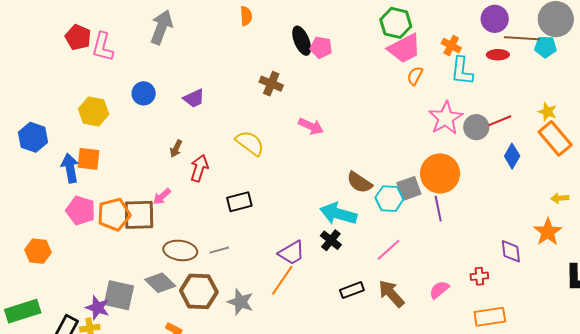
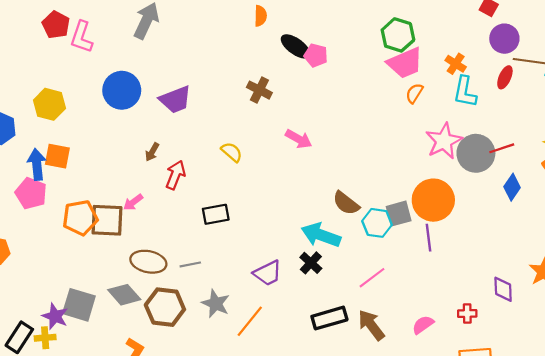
orange semicircle: (246, 16) -> (260, 16), moved
black ellipse: (302, 41) -> (296, 46), turned -36
red ellipse: (498, 55) -> (505, 77), turned -70
blue circle: (144, 93) -> (122, 90), size x1.5
purple trapezoid: (194, 98) -> (175, 100), size x1.4
yellow hexagon: (94, 111) -> (49, 104), moved
gray circle: (476, 127) -> (476, 153), size x1.4
yellow semicircle: (250, 143) -> (232, 152), size x0.7
pink pentagon: (81, 210) -> (31, 193), moved
orange line: (282, 280) -> (250, 321), moved
black rectangle: (352, 290) -> (329, 318), size x1.4
gray star: (240, 302) -> (216, 304), moved

